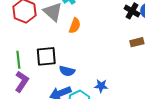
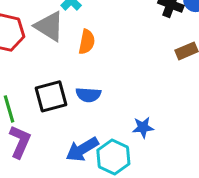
blue semicircle: (67, 71) -> (88, 95), moved

